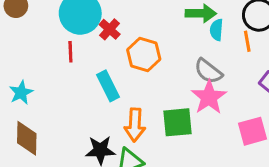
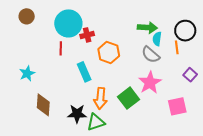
red cross: (110, 29) -> (87, 35), turned 32
gray semicircle: (208, 71) -> (151, 55), moved
green square: (178, 122) -> (128, 98), turned -35
brown diamond: (27, 138) -> (43, 105), moved

